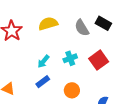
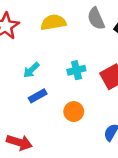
gray semicircle: (82, 28) -> (96, 19), moved
cyan arrow: (43, 61) -> (31, 70), moved

